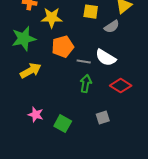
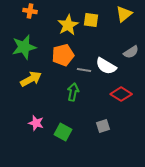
yellow star: (52, 18) -> (68, 25), moved, turned -30
gray semicircle: (112, 27) -> (131, 52), moved
green arrow: (86, 84) -> (73, 92), moved

